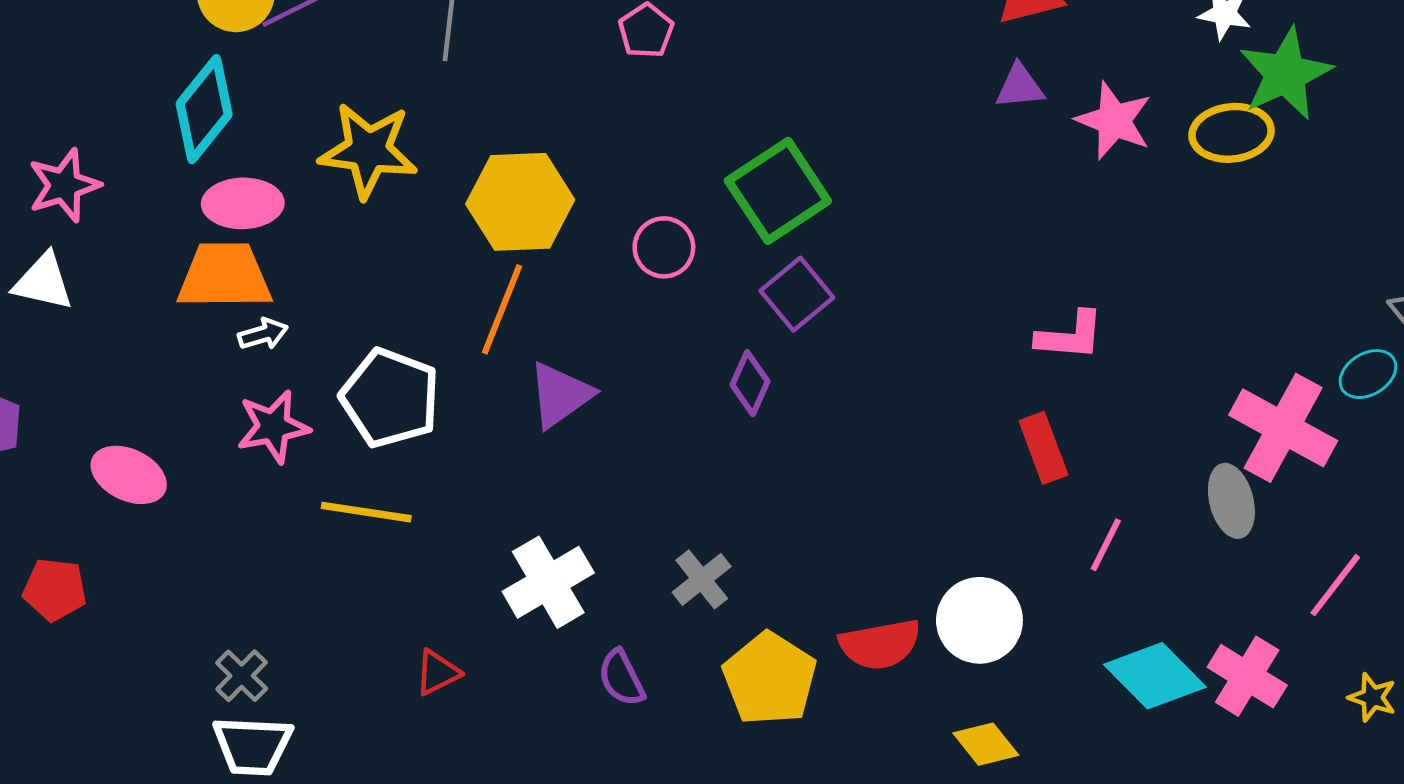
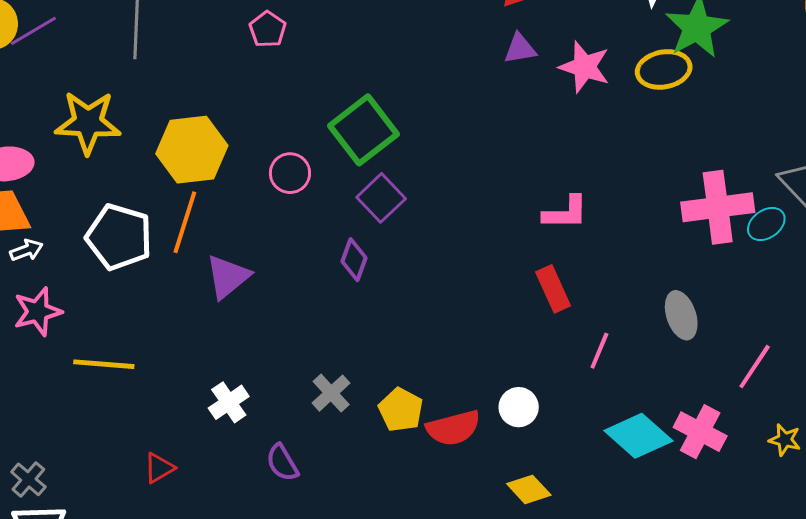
white pentagon: (390, 398) -> (119, 237), moved
pink cross: (1283, 428) -> (718, 207), moved, turned -32
white cross: (548, 582) -> (229, 402), size x0.7
white circle: (979, 620) -> (519, 407), size x0.7
yellow pentagon: (770, 679) -> (401, 410), moved, size x0.7

